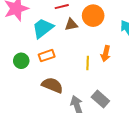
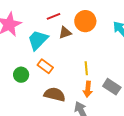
orange arrow: (106, 54) -> (88, 89), moved
orange rectangle: (47, 56) -> (45, 66), turned 63
gray rectangle: (100, 99) -> (112, 87), moved

